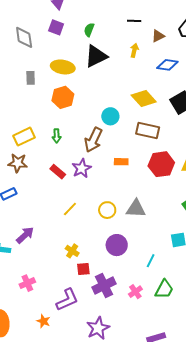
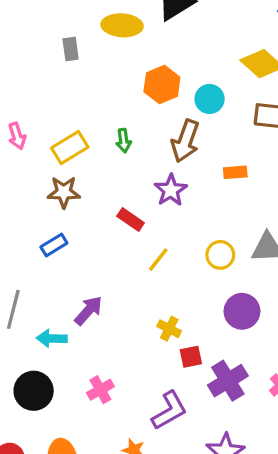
orange hexagon: (63, 97) -> (162, 84), moved
red rectangle: (58, 172) -> (131, 220), moved

